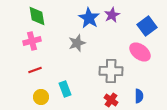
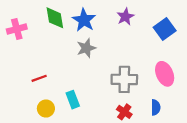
green diamond: (37, 16) -> (55, 18), moved
blue star: (89, 18) -> (84, 20), moved
pink cross: (32, 41) -> (17, 29), moved
pink ellipse: (140, 52) -> (165, 74), moved, turned 30

